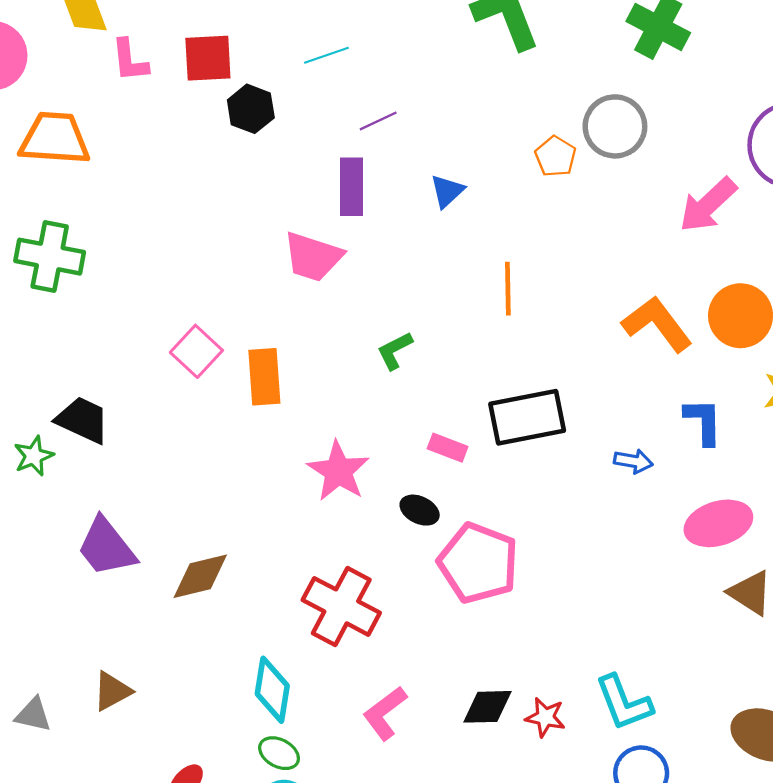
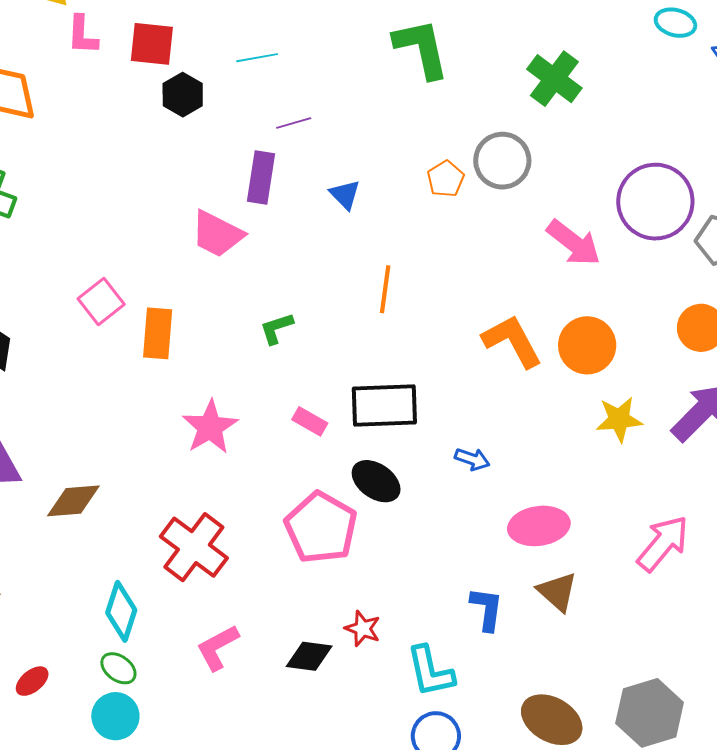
blue triangle: (447, 191) -> (345, 195), turned -40
pink arrow: (708, 205) -> (574, 243), turned -108
blue L-shape: (703, 421) -> (487, 609), moved
black ellipse: (420, 510) -> (376, 481), moved, size x1.4
red star: (545, 717) -> (363, 629), moved

